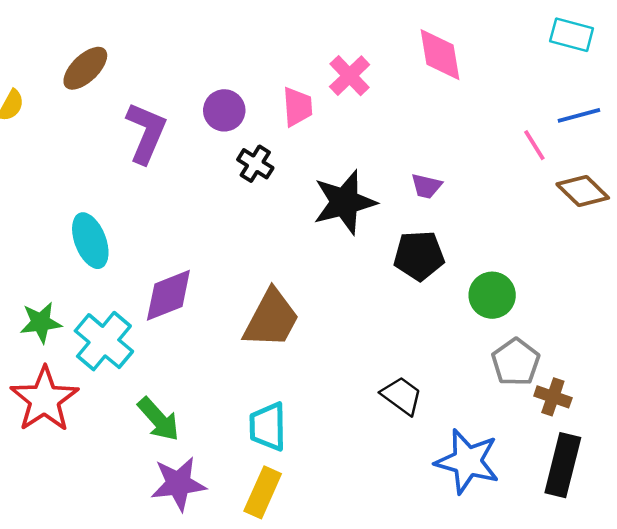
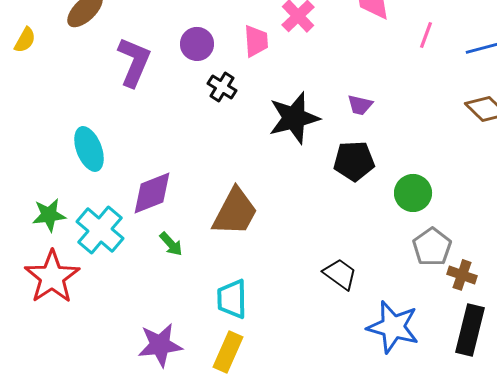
pink line: (534, 145) -> (426, 35), moved, turned 52
green arrow: (159, 419) -> (171, 244), moved, size x0.7

